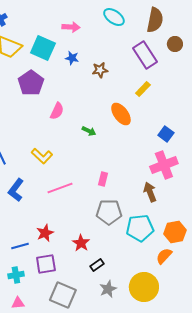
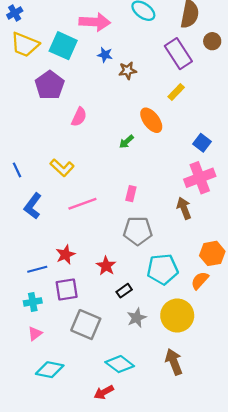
pink arrow: (71, 27) -> (95, 22), size x1.5
blue star: (72, 58) -> (105, 55), moved
green arrow: (89, 131) -> (126, 142), moved, turned 112
cyan pentagon: (140, 228) -> (163, 269), moved
pink triangle: (18, 303) -> (35, 334), turned -32

